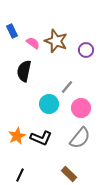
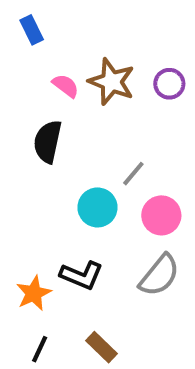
blue rectangle: (12, 31) -> (32, 30), moved
purple circle: (86, 50) -> (169, 84), moved
orange star: (17, 136) -> (34, 293), moved
brown rectangle: (69, 174) -> (101, 347), moved

